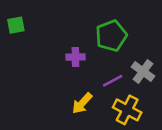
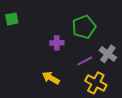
yellow arrow: (82, 103) -> (51, 78), moved, turned 78

